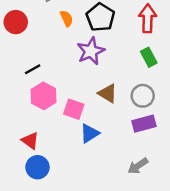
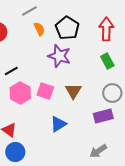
purple star: (91, 51) -> (59, 56), turned -30
brown triangle: (108, 93) -> (73, 91), turned 30
gray circle: (143, 96) -> (112, 93), moved
pink square: (74, 109) -> (45, 91), moved

